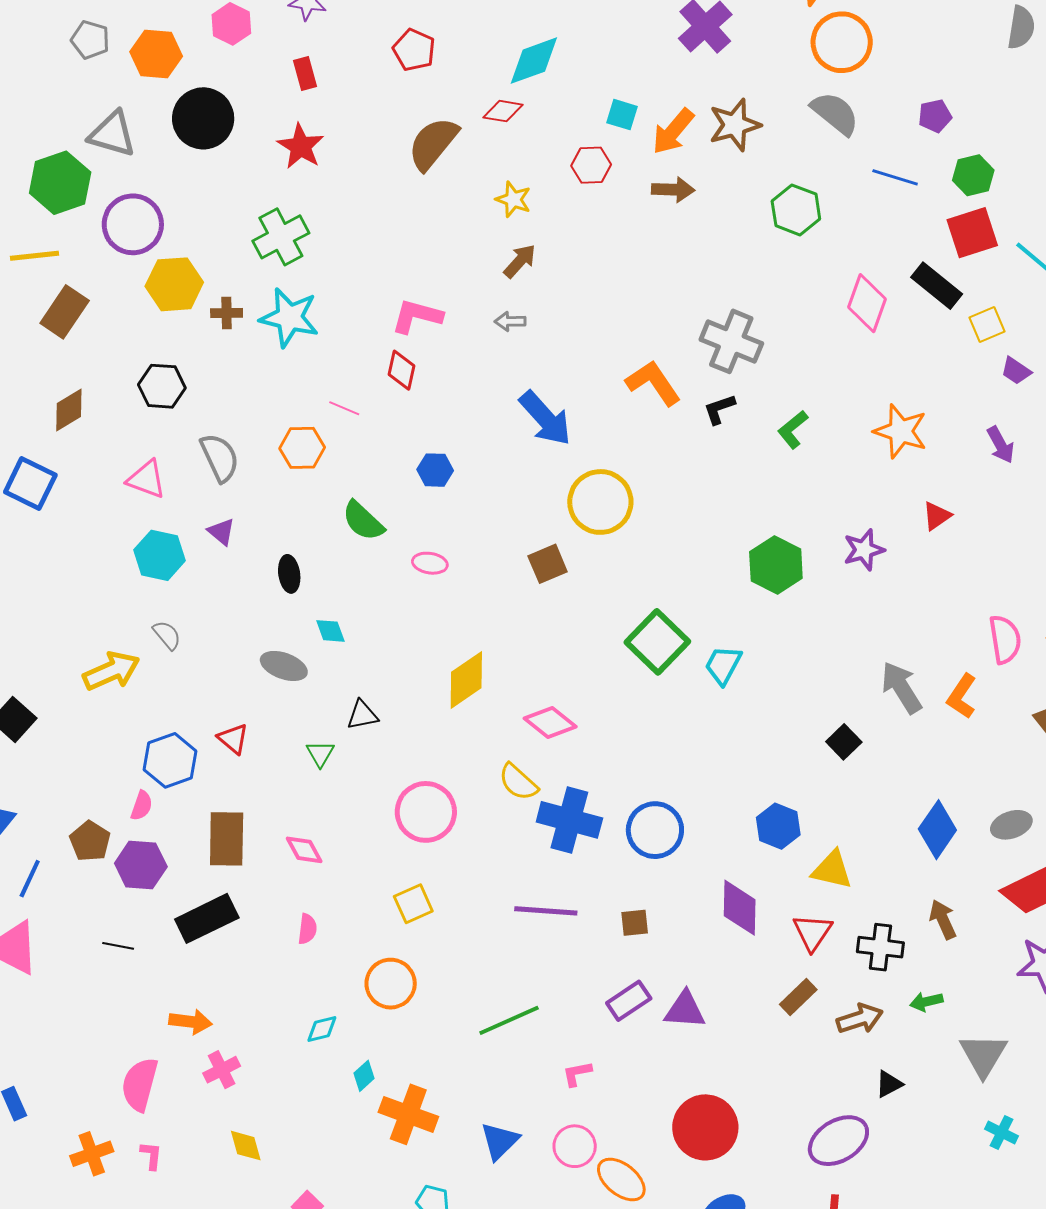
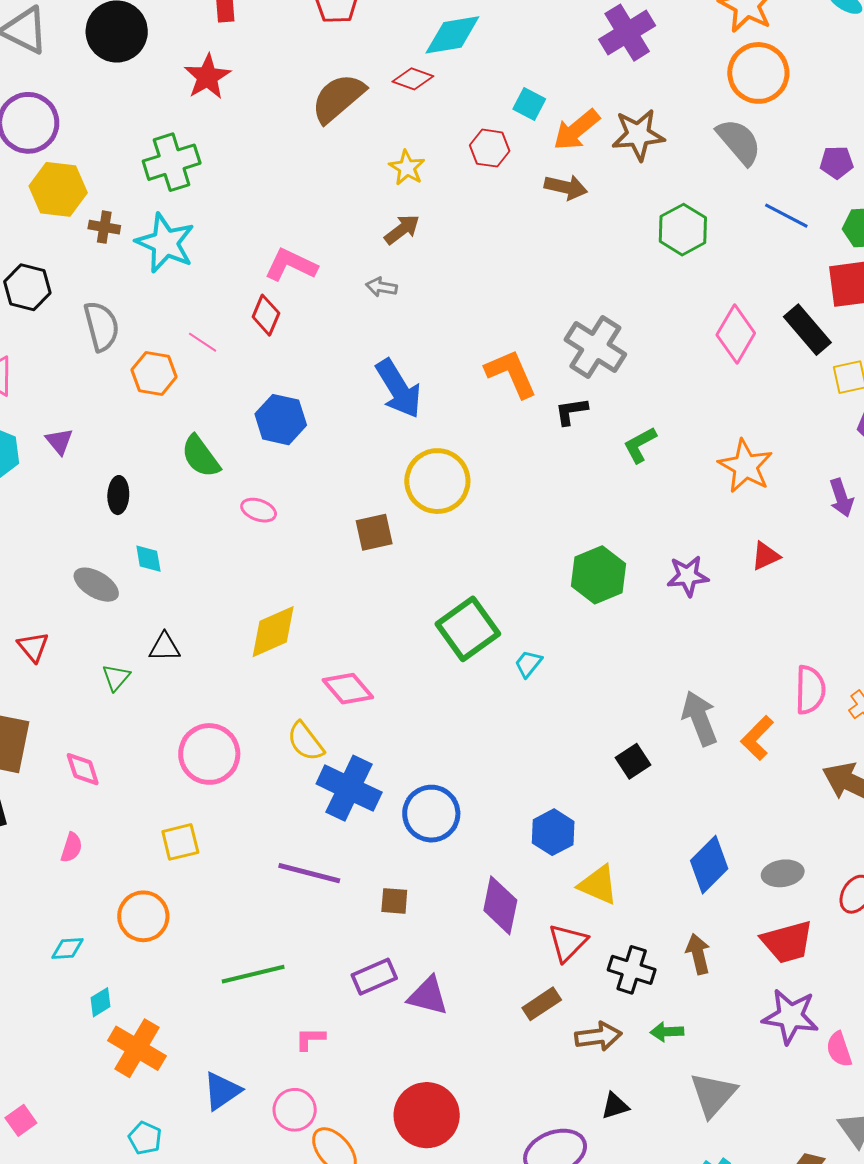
gray semicircle: (220, 458) -> (102, 326), moved
blue hexagon: (435, 470) -> (281, 420), size x1.4
cyan trapezoid: (723, 665) -> (528, 664), size x0.7

